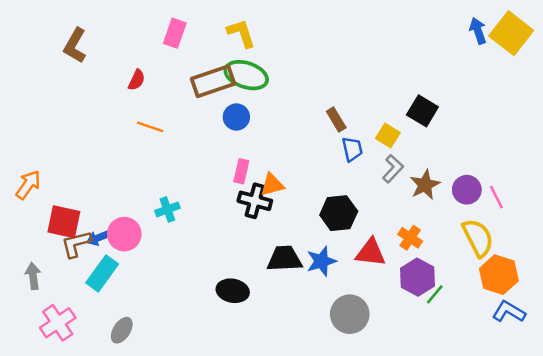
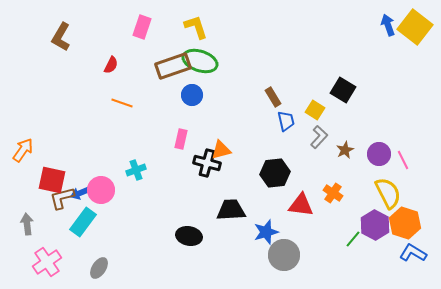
pink rectangle: (241, 171) -> (181, 139), moved
brown star: (425, 185) -> (345, 150), size x0.7
blue star: (321, 261) -> (266, 232), moved
purple hexagon: (418, 277) -> (375, 225), moved

